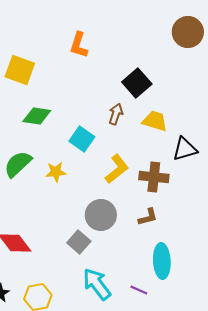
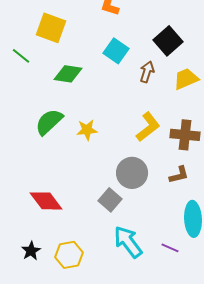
yellow trapezoid: (155, 121) -> (186, 79), turned -40
cyan square: (82, 139) -> (116, 51), moved

